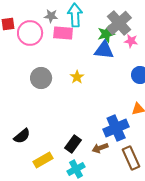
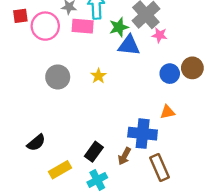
green star: (106, 34) -> (119, 27), moved
blue cross: (116, 128) -> (143, 134), turned 30
brown arrow: (100, 148) -> (124, 156), turned -42

